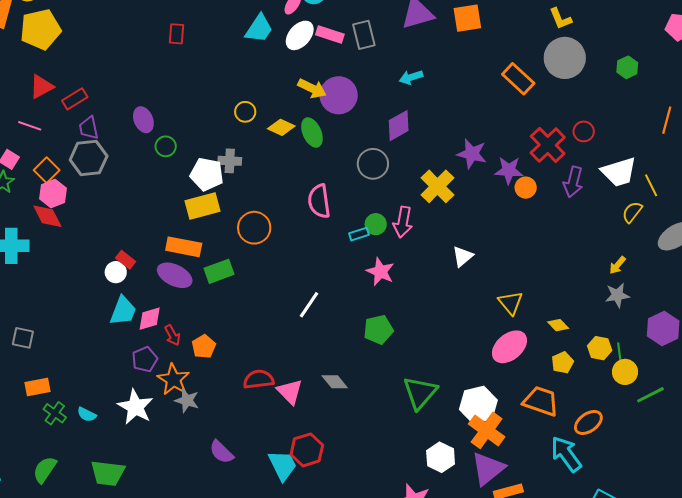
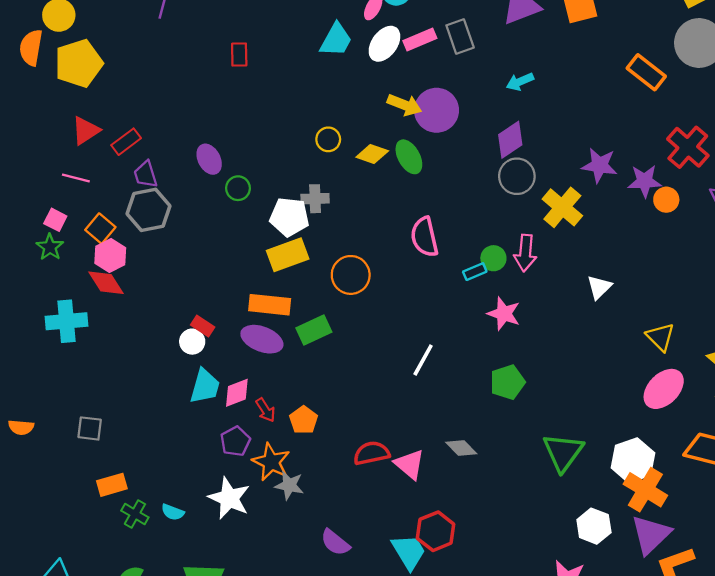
pink rectangle: (330, 35) -> (420, 40), turned -36
gray circle: (373, 164) -> (517, 176), moved

